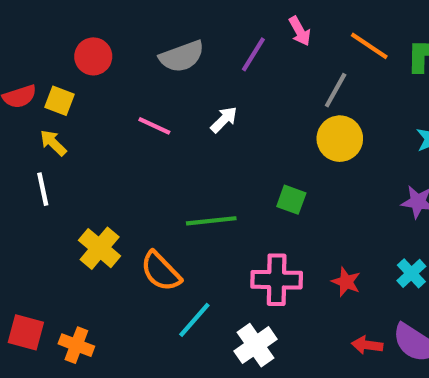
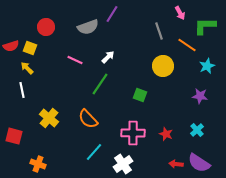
pink arrow: (300, 31) -> (180, 13), moved
orange line: (369, 46) -> (187, 45), moved
purple line: (253, 54) -> (112, 14), moved
gray line: (336, 90) -> (159, 31), moved, turned -48
green line: (211, 221) -> (100, 84), moved, turned -50
orange semicircle: (161, 271) -> (88, 119), moved
red square: (26, 332) -> (14, 136), moved

